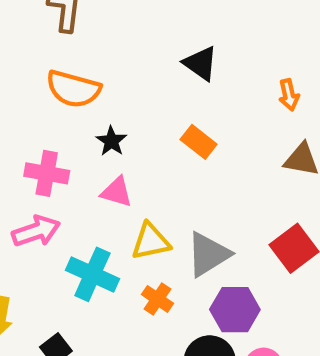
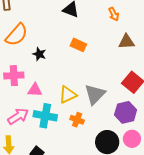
orange semicircle: (73, 89) -> (17, 35), turned -50
pink triangle: (117, 192) -> (35, 90), moved
pink arrow: (36, 231) -> (18, 116), moved
purple hexagon: (235, 310) -> (126, 112), moved

